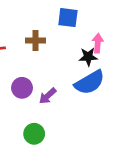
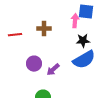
blue square: (68, 18) -> (86, 12), moved
pink arrow: (98, 43) -> (75, 21), moved

